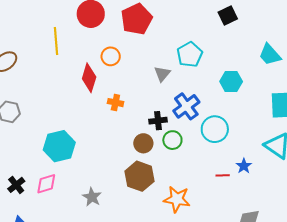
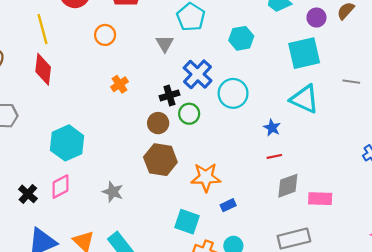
red diamond: (89, 78) -> (43, 69), moved
orange cross: (115, 103) -> (119, 84), turned -35
red line: (223, 175) -> (274, 156), moved

